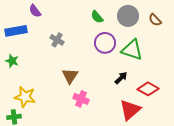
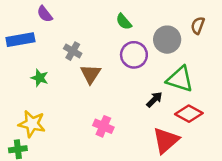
gray circle: (128, 16) -> (167, 40), moved
brown semicircle: (155, 20) -> (198, 26), turned 64
green triangle: (132, 50) -> (180, 79), moved
green star: (12, 61) -> (40, 78), moved
brown triangle: (70, 76) -> (91, 74), moved

